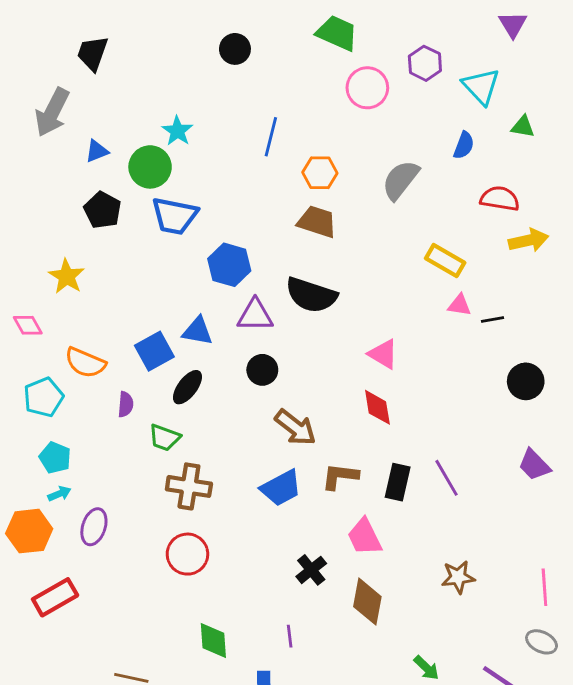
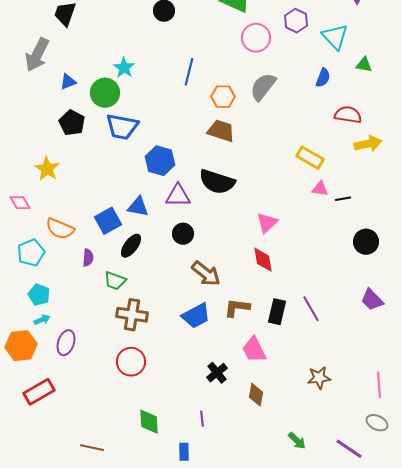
gray semicircle: (400, 180) -> (263, 87), moved
pink triangle: (383, 354) -> (267, 223), turned 45
brown diamond: (367, 602) -> (256, 395), size x0.7

